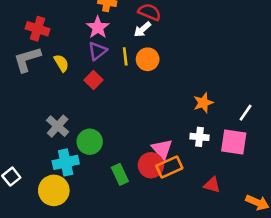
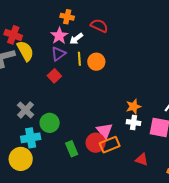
white arrow: (142, 29) -> (76, 39), moved
yellow semicircle: (61, 63) -> (25, 51), moved, size x1.5
orange star: (203, 103) -> (133, 107), moved

